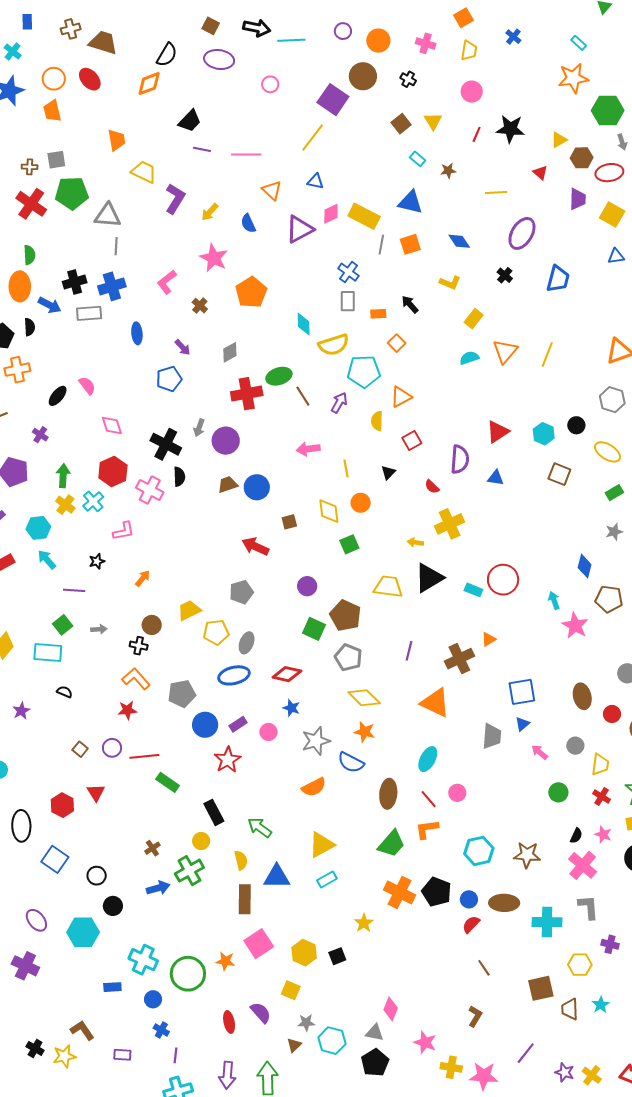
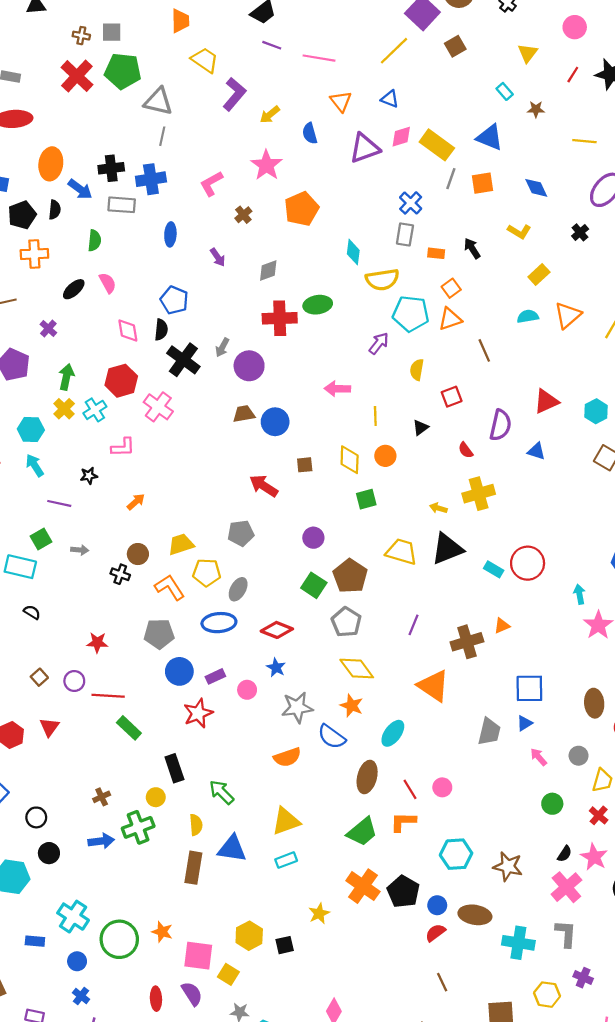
brown square: (401, 124) -> (455, 46), moved
green semicircle: (29, 255) -> (94, 241), moved
blue pentagon: (169, 379) -> (174, 300), moved, turned 30
brown line: (303, 396) -> (484, 350), moved
orange triangle: (401, 397) -> (450, 319), moved
black semicircle: (179, 477) -> (161, 330), moved
orange L-shape: (136, 679) -> (170, 587), moved
cyan ellipse: (428, 759) -> (393, 733), moved
pink star: (603, 834) -> (594, 857), size x1.4
pink square: (259, 944) -> (198, 956), moved, turned 32

